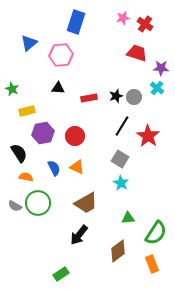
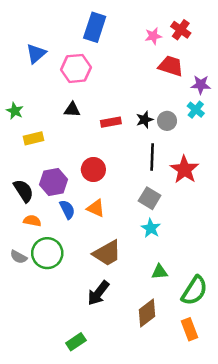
pink star: (123, 18) -> (153, 36), moved
black line: (122, 126) -> (152, 157), turned -30
purple hexagon: (43, 133) -> (53, 182), moved

